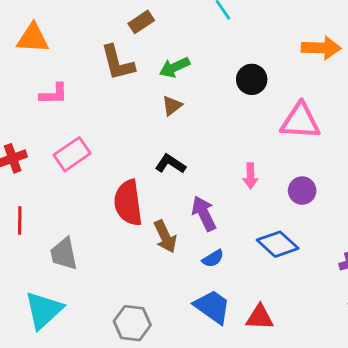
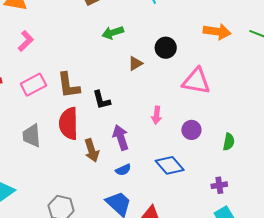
brown L-shape: (118, 63) -> (69, 85), moved
pink L-shape: (54, 94) -> (26, 41), turned -50
brown triangle: (172, 106) -> (135, 63), moved
black L-shape: (170, 164) -> (102, 100), turned -145
gray trapezoid: (64, 254) -> (32, 136), moved

